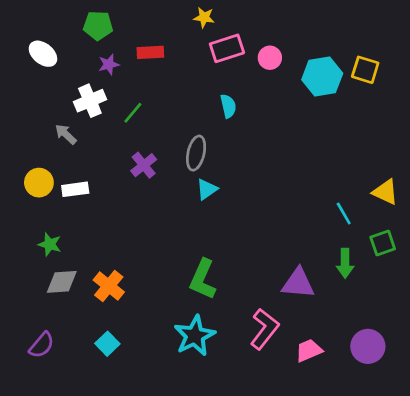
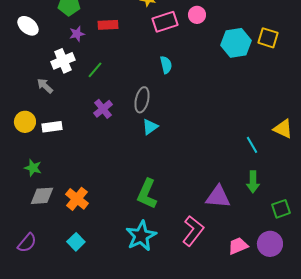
pink circle: (270, 58) -> (197, 15), moved
green square: (383, 243) -> (281, 209), moved
pink trapezoid: (309, 350) -> (238, 246), moved

